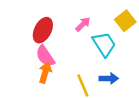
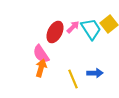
red ellipse: (43, 30) -> (55, 32), moved
cyan trapezoid: (104, 44) -> (91, 29), moved

